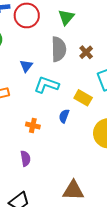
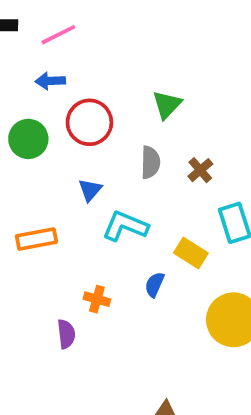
red circle: (27, 15) -> (89, 122), moved
gray semicircle: (59, 49) -> (150, 162), size x0.7
purple semicircle: (25, 159) -> (66, 334), moved

